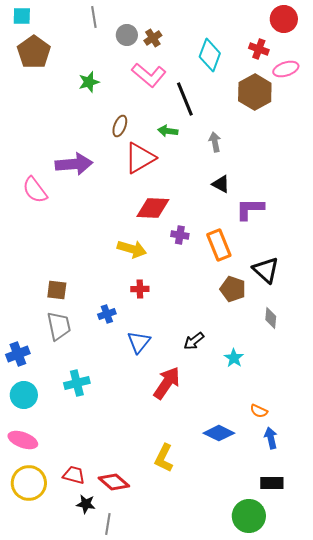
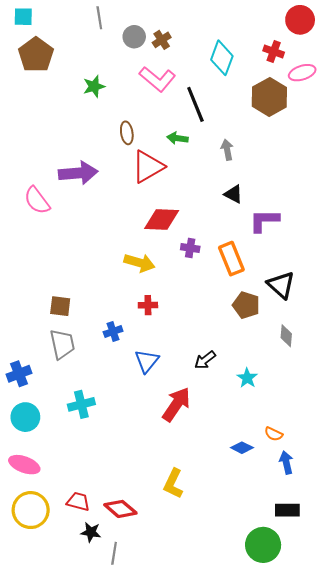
brown ellipse: (120, 126) -> (127, 133), turned -30
blue diamond: (219, 433) -> (242, 448), moved, size x0.7

